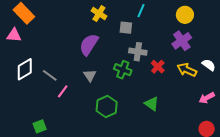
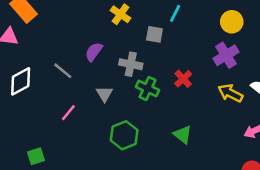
purple semicircle: (89, 44) -> (94, 52), moved, size x0.7
gray cross: (138, 52) -> (131, 64), moved
red cross: (158, 67) -> (183, 79), moved
gray line: (50, 75) -> (63, 71), moved

